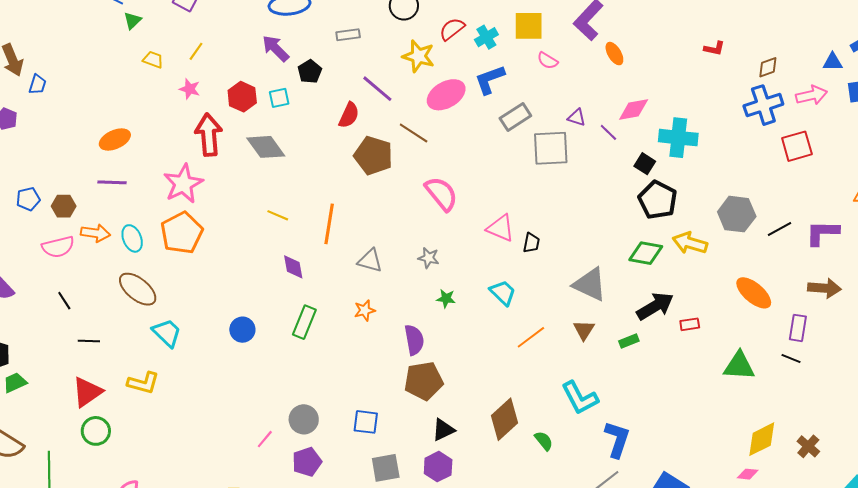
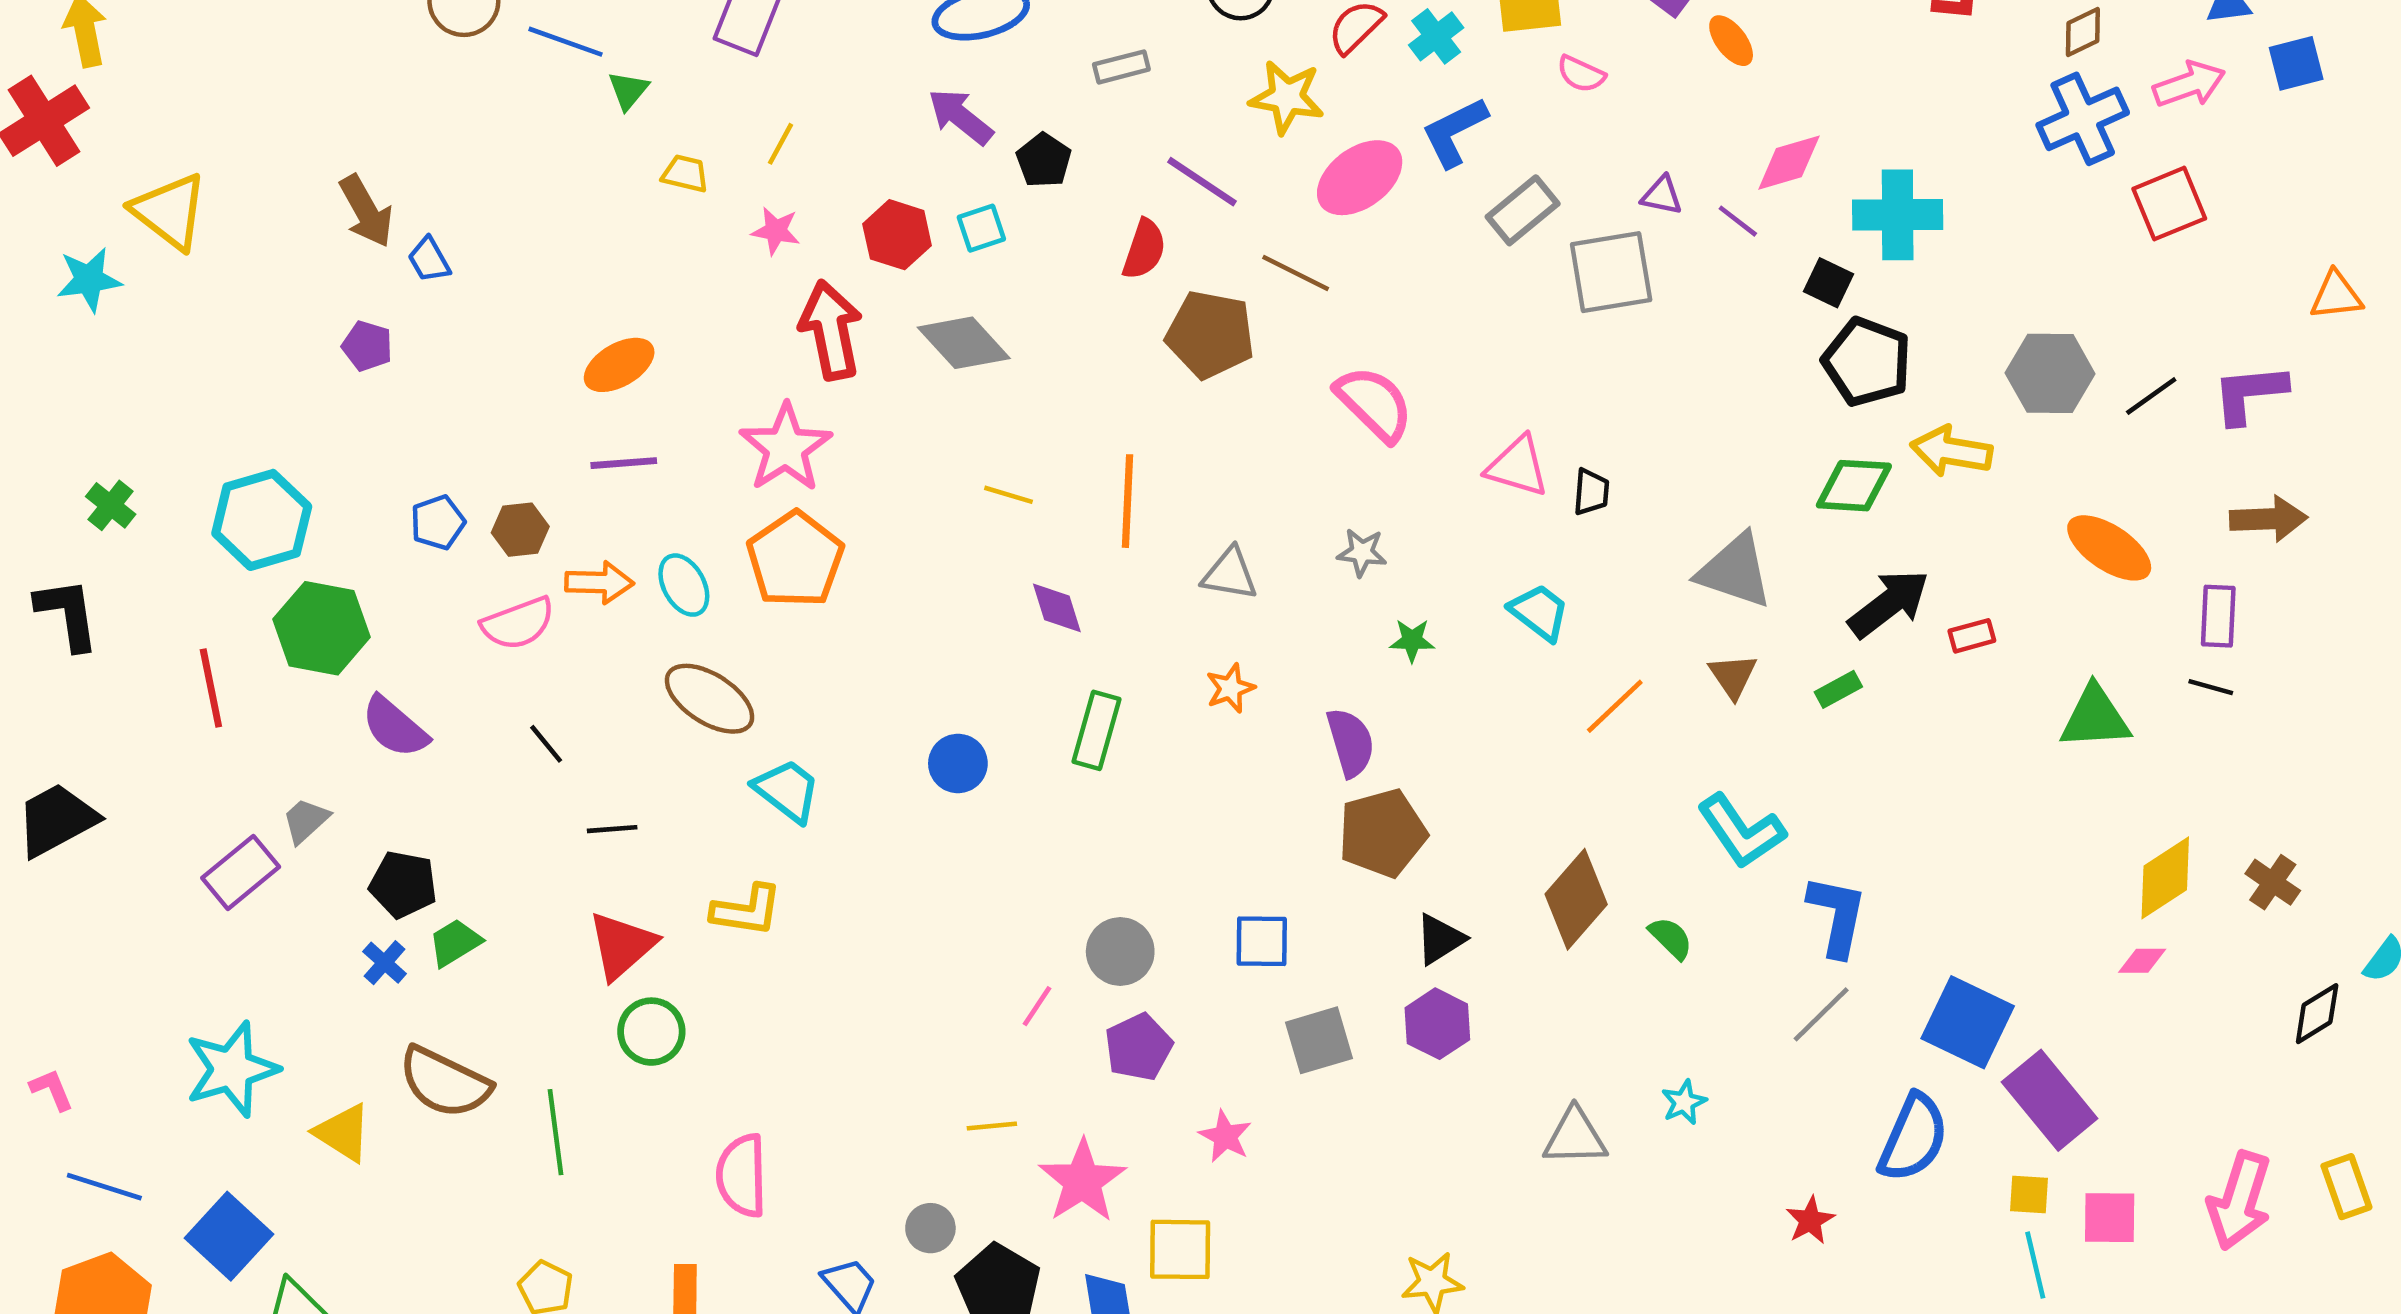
blue trapezoid: (37, 84) -> (429, 260), turned 140

